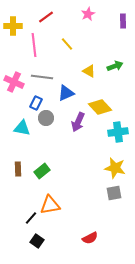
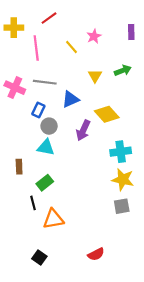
pink star: (88, 14) -> (94, 36), moved
purple rectangle: (123, 21) -> (131, 32), moved
yellow triangle: (89, 71) -> (95, 76), turned 32
cyan triangle: (22, 128) -> (46, 147), moved
cyan cross: (118, 132) -> (121, 152), moved
brown rectangle: (18, 169) -> (19, 167), moved
black line: (31, 218) -> (33, 203), moved, turned -56

